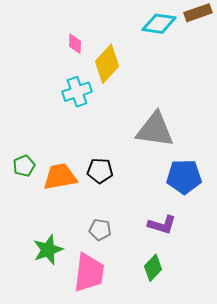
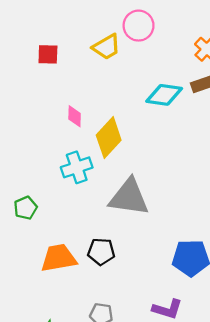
gray triangle: (155, 130) -> (129, 197), moved
green pentagon: (24, 166) -> (26, 208), moved

